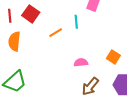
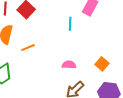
orange line: (56, 33) -> (28, 48), moved

